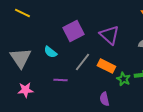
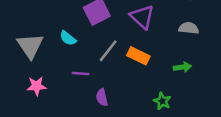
green star: (123, 79) -> (162, 101), moved
purple semicircle: (104, 99) -> (102, 97), moved

